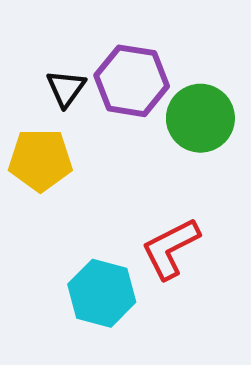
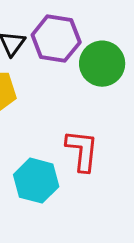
red L-shape: (171, 248) -> (82, 151), turned 123

